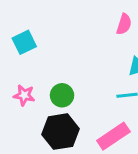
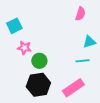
pink star: (24, 95) -> (24, 48), moved

